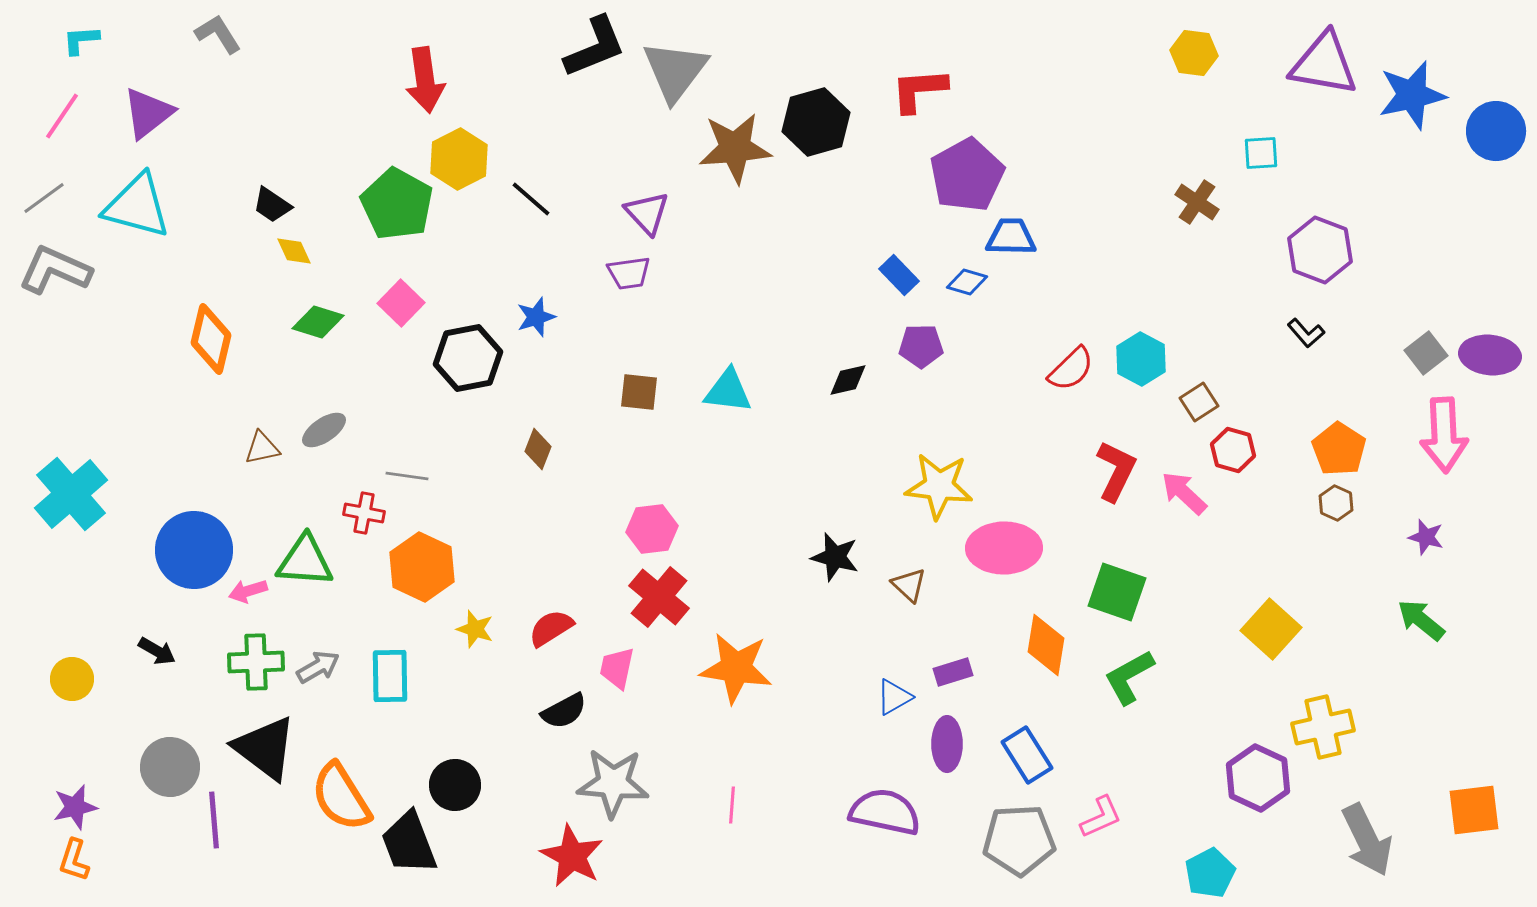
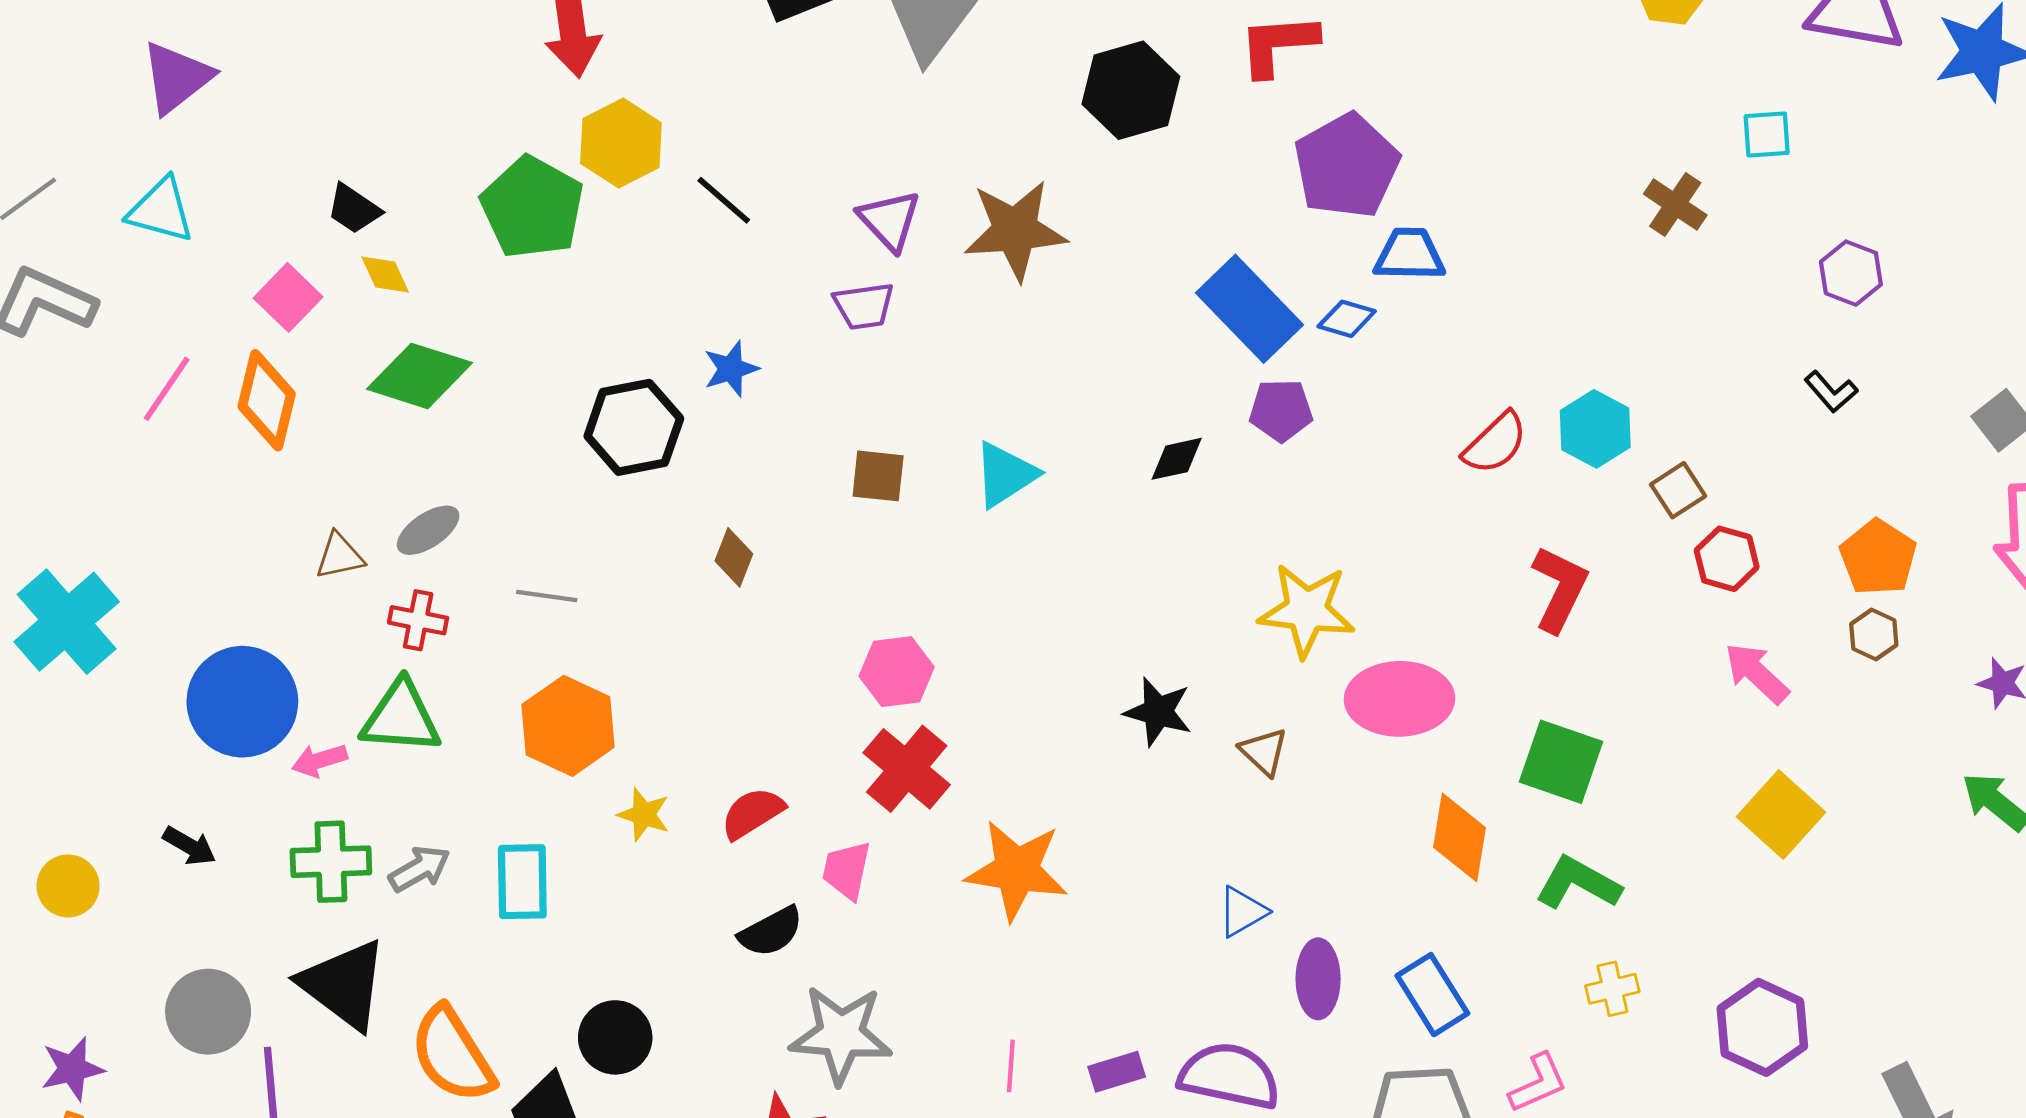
pink line: (62, 116) -> (167, 389), moved
brown star: (735, 148) -> (1015, 230), moved
cyan triangle: (137, 206) -> (161, 210), size x0.7
purple hexagon: (1320, 250) -> (1851, 273), size x0.7
blue rectangle: (899, 275) -> (1250, 309), size x1.8
pink square: (401, 303) -> (288, 297), moved
green diamond: (318, 322) -> (419, 376), size x1.4
cyan triangle: (728, 391) -> (1005, 475), turned -40
pink arrow: (1184, 493) -> (1757, 673), moved
red cross: (364, 513) -> (418, 620), moved
purple rectangle: (953, 672) -> (1117, 1072), moved
green L-shape: (1129, 677) -> (1578, 883), turned 58
yellow cross: (1323, 727) -> (1612, 989), moved, size x0.6

